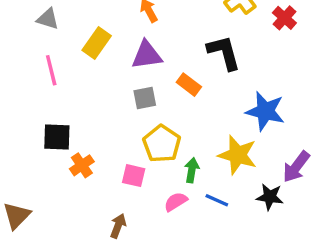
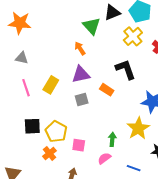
yellow rectangle: (97, 43) -> (51, 85), moved
yellow pentagon: (162, 144) -> (56, 132), moved
yellow star: (238, 155) -> (138, 128), turned 30
orange cross: (82, 165) -> (49, 153), moved
blue line: (217, 200) -> (134, 168), moved

